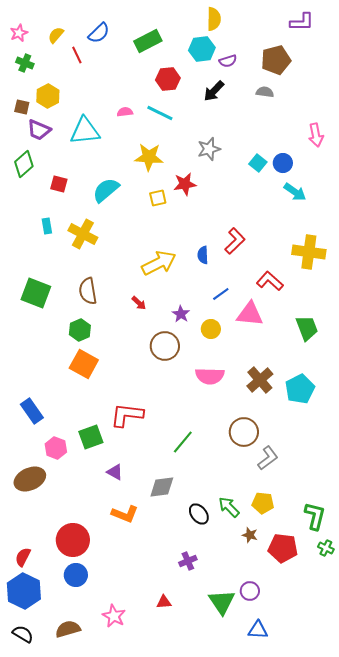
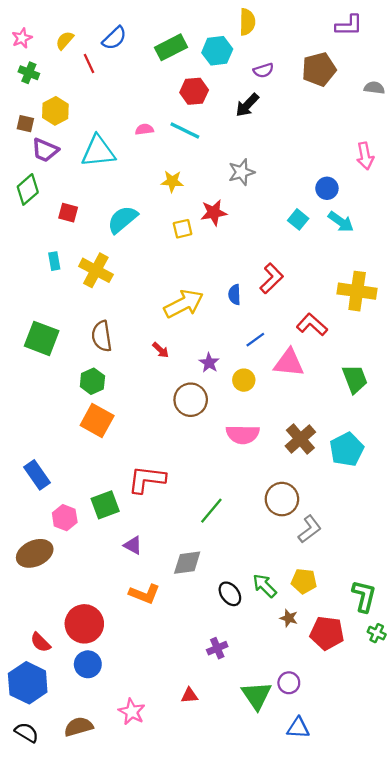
cyan hexagon: (202, 49) -> (217, 51), moved
gray semicircle: (265, 92) -> (374, 88), moved
yellow star: (149, 157) -> (172, 181), size x0.7
cyan square: (258, 163) -> (298, 219), moved
red semicircle: (23, 557) -> (40, 642), moved, turned -72

